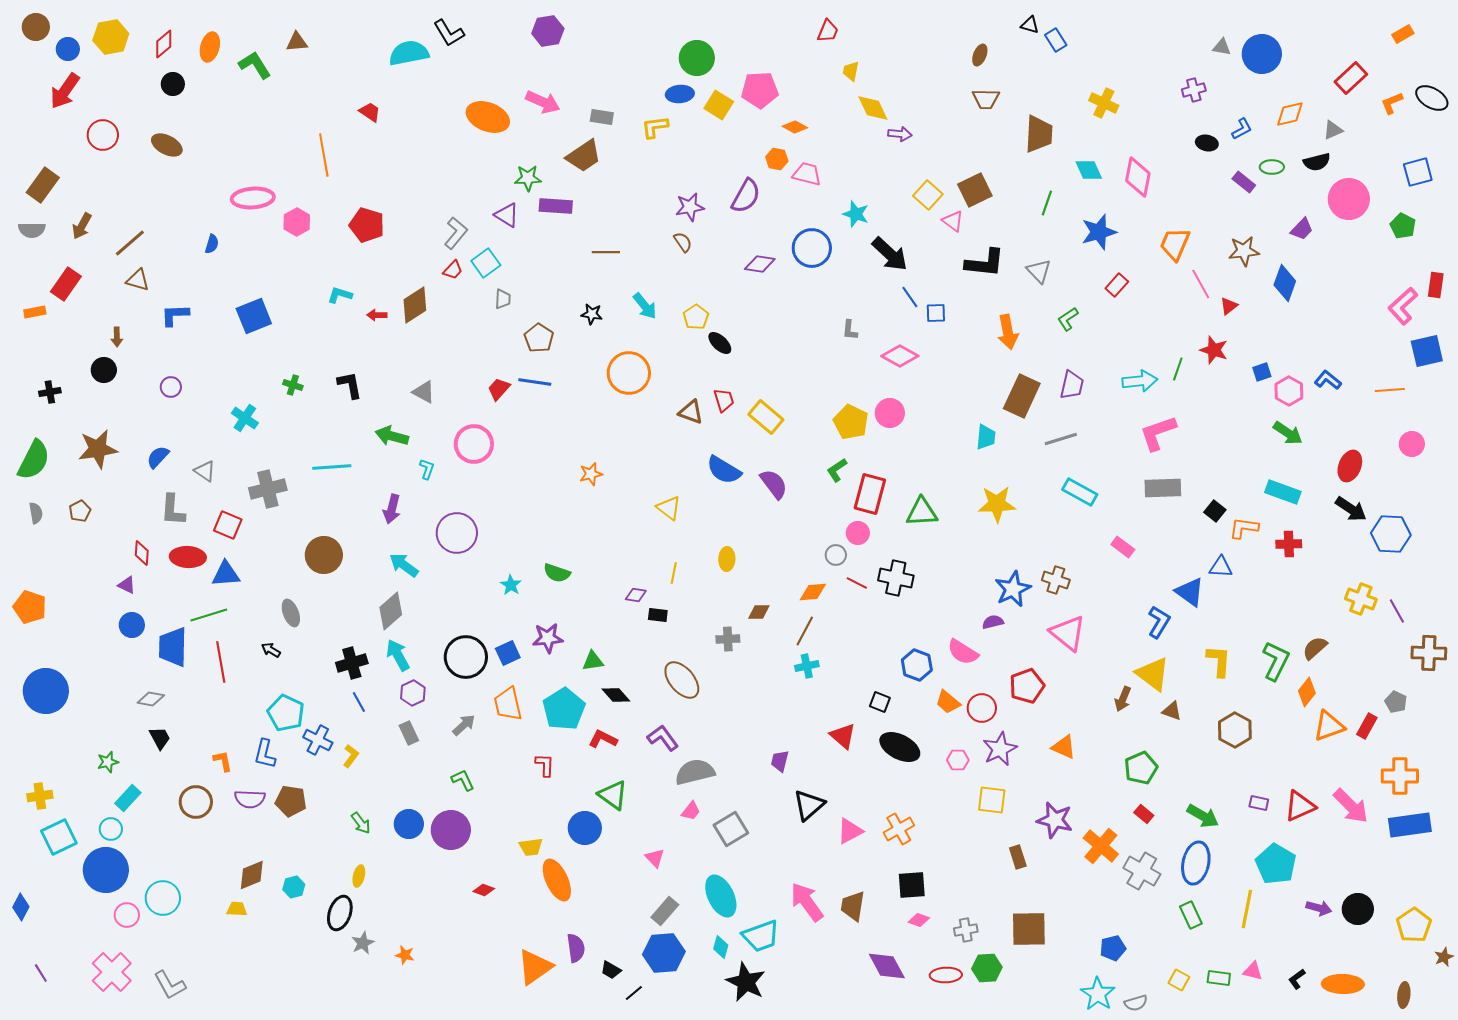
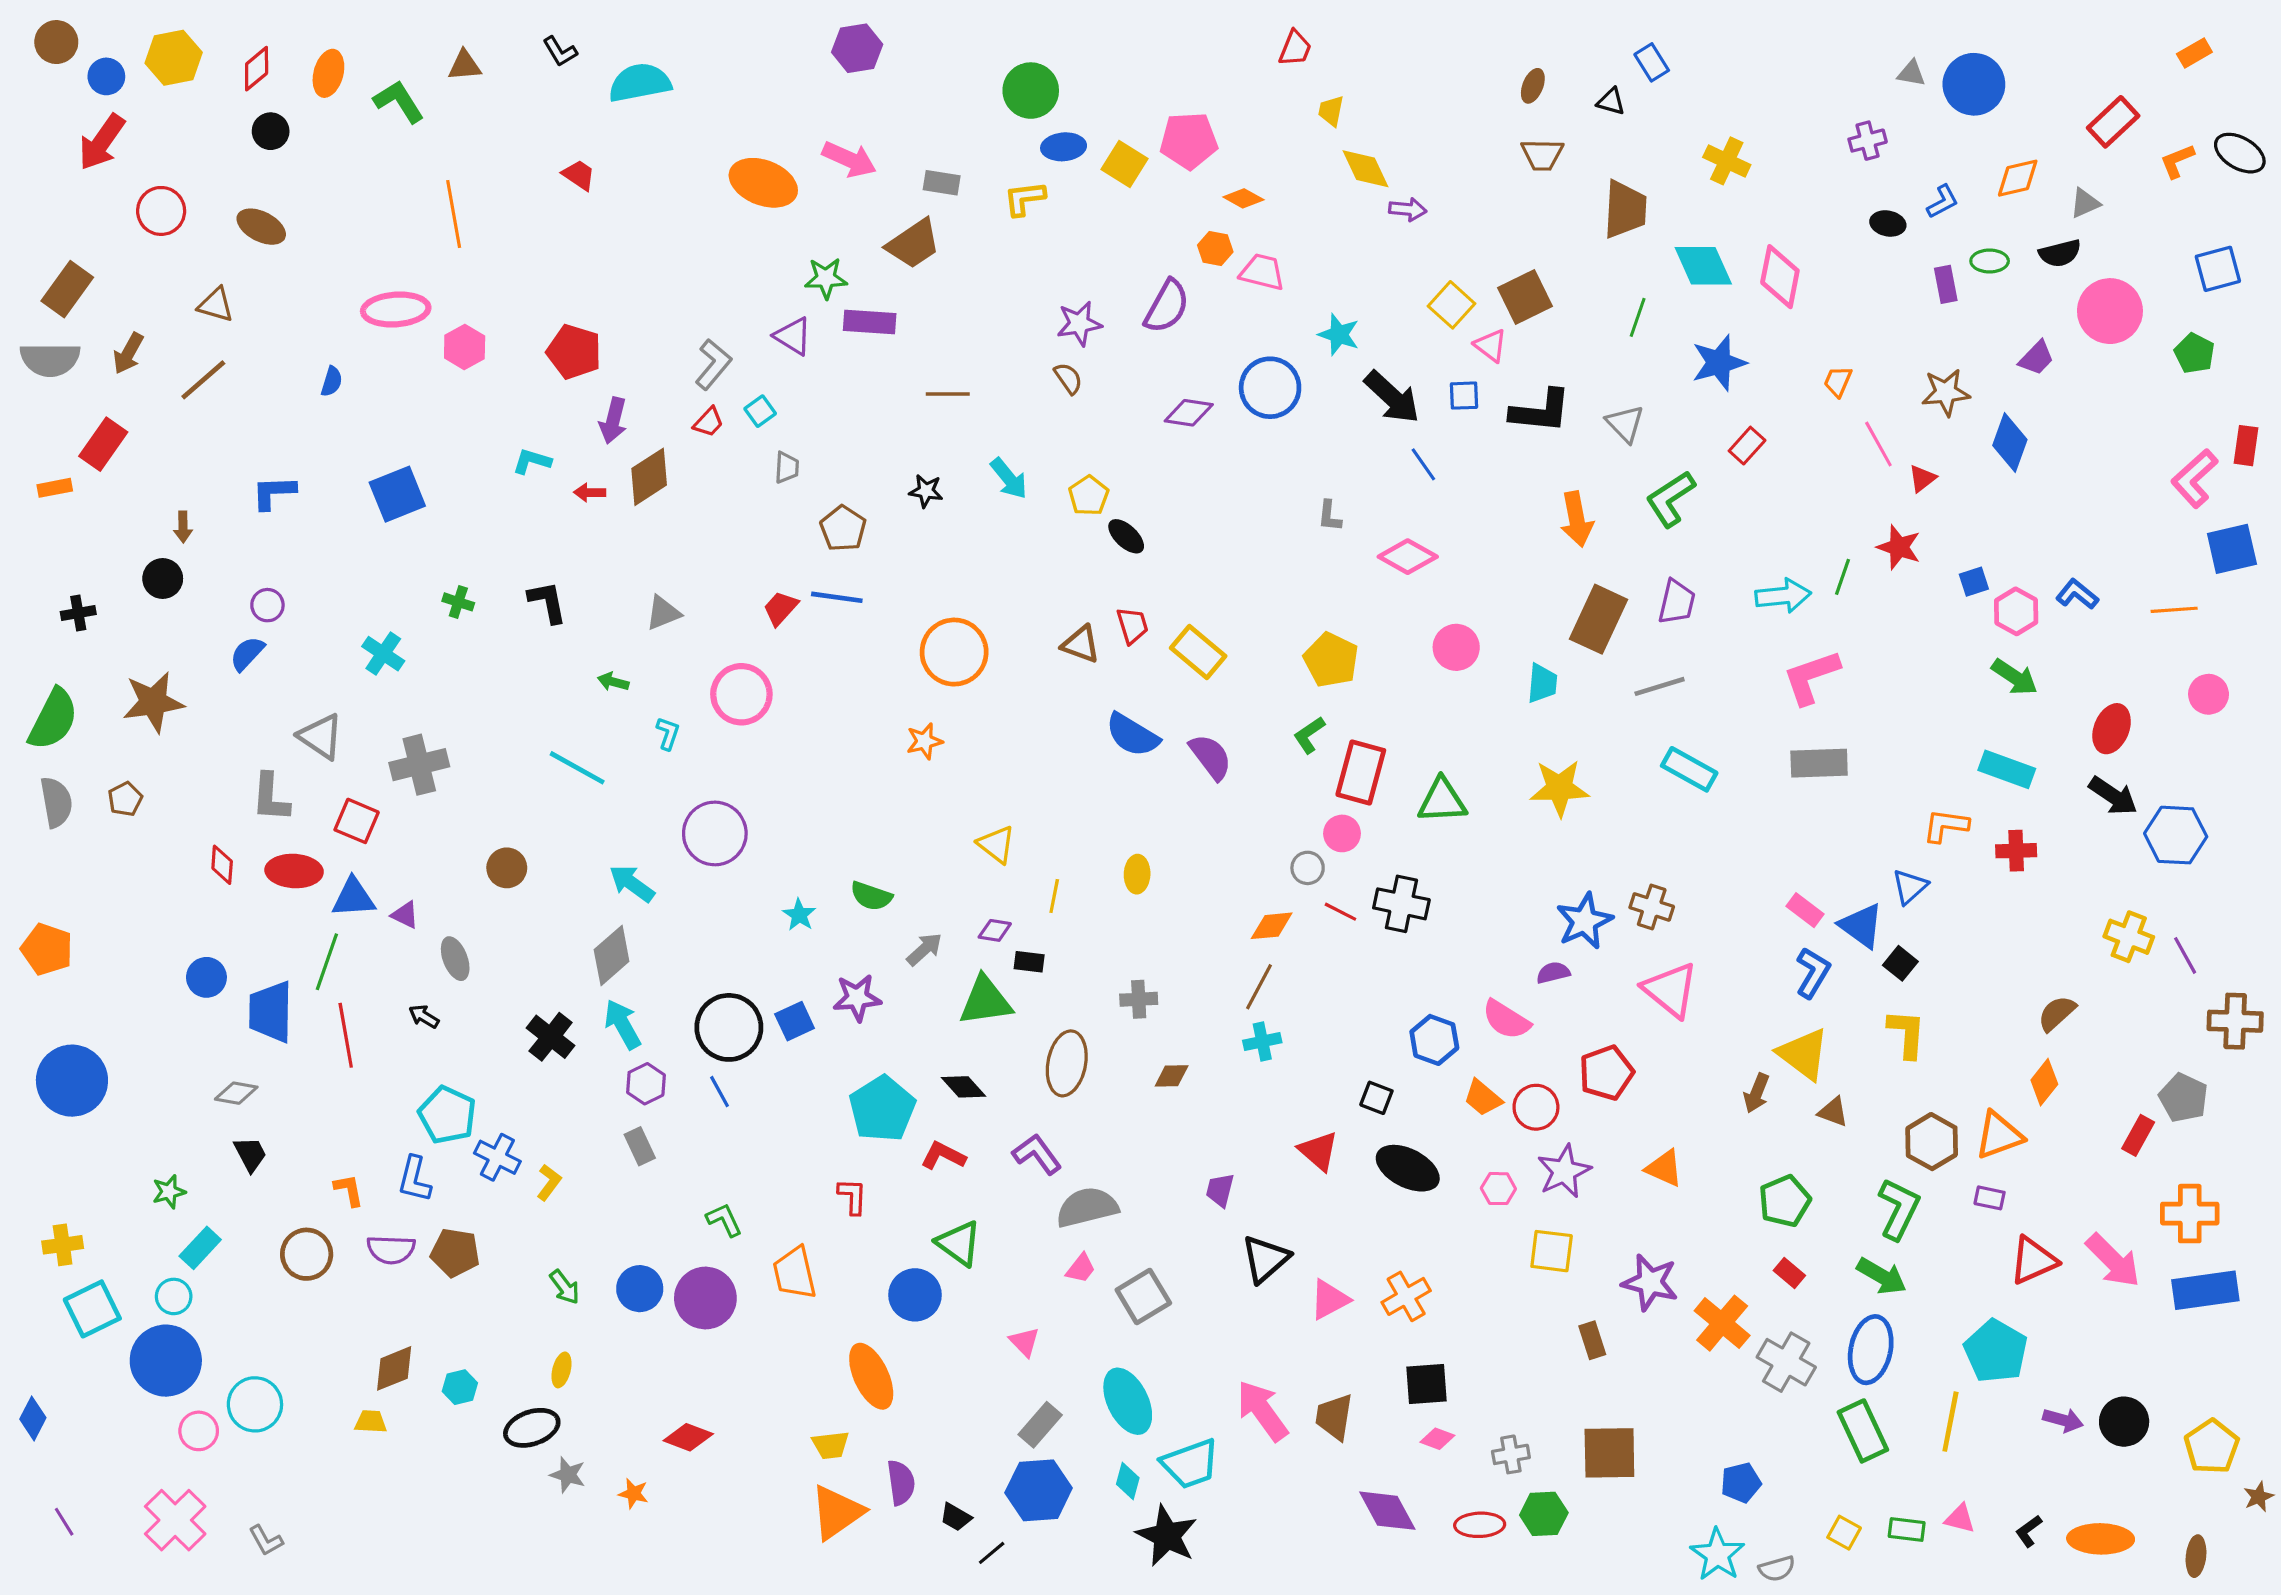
black triangle: (1030, 25) -> (1611, 101), moved
black L-shape: (449, 33) -> (560, 51), moved, size x0.7
green circle: (697, 58) -> (1031, 91), moved
orange line: (324, 155) -> (454, 214), moved
cyan diamond: (1089, 170) -> (1703, 266), size x1.4
purple rectangle: (1244, 182) -> (1946, 284), turned 40
gray semicircle: (32, 230) -> (50, 360), size x1.4
orange trapezoid: (1175, 244) -> (1838, 381), size x0.6
cyan square: (486, 263) -> (760, 411), size x0.7
brown triangle: (138, 280) -> (216, 305), moved
blue square: (936, 313) -> (1464, 396), moved
green L-shape: (1068, 319) -> (1670, 499), size x1.5
orange circle: (629, 373) -> (954, 652), moved
gray triangle: (424, 392) -> (663, 613), turned -50
pink circle: (890, 413) -> (1456, 647), moved
green arrow: (392, 436) -> (613, 682), size x0.6
blue semicircle: (158, 457) -> (247, 654), moved
cyan line: (332, 467) -> (577, 768), moved, turned 33
gray triangle: (205, 471) -> (321, 737), size x1.4
yellow triangle: (669, 508) -> (996, 844), moved
purple arrow: (392, 509) -> (613, 421), moved
black square: (1215, 511) -> (1900, 963), moved
gray semicircle: (36, 513) -> (56, 802), size x1.5
pink rectangle: (1123, 547) -> (1805, 910), moved
brown circle: (324, 555) -> (507, 868), size x0.7
blue triangle: (1221, 567) -> (1910, 887), turned -45
purple triangle: (127, 585) -> (405, 915), moved
brown diamond: (759, 612) -> (1172, 1076), moved
green line: (209, 615) -> (327, 962), turned -54
green triangle: (593, 661) -> (985, 1001), moved, size x1.6
green L-shape: (1276, 661) -> (1899, 1209), moved
black cross: (352, 663) -> (551, 1037), turned -36
brown ellipse: (682, 680) -> (1067, 1063), turned 51
blue line: (359, 702) -> (719, 1092), moved
gray pentagon: (1396, 702) -> (2183, 1098), size x1.4
orange trapezoid: (508, 704) -> (795, 1273), moved
gray arrow: (464, 725) -> (924, 949), moved
orange triangle: (1329, 726) -> (1999, 1135), moved
purple rectangle: (1259, 803) -> (1990, 1198), moved
yellow trapezoid: (531, 847) -> (831, 1445), moved
red diamond: (484, 890) -> (688, 1437), moved, size x1.4
black ellipse: (340, 913) -> (532, 1428), turned 52
green rectangle: (1191, 915) -> (1863, 1431), size x1.4
gray star: (363, 943) -> (568, 1475), turned -30
gray L-shape: (170, 985) -> (266, 1540), size x0.7

